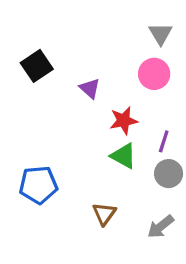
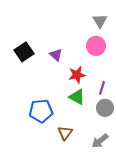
black square: (37, 66) -> (24, 52), moved
blue pentagon: (38, 185) -> (41, 111), moved

